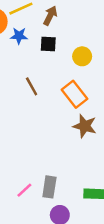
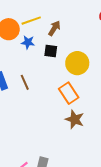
yellow circle: (82, 56) -> (77, 63), size x1.5
brown line: (32, 86) -> (25, 82), moved

